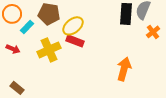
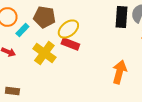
yellow cross: (49, 50) -> (44, 53), turned -30
brown rectangle: (17, 88) -> (12, 91), turned -32

